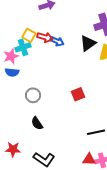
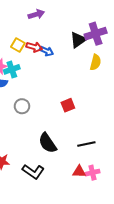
black triangle: (88, 43) -> (78, 40), moved
cyan cross: (23, 47) -> (12, 69), moved
black semicircle: (37, 123) -> (48, 143), moved, size x1.5

